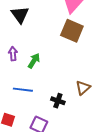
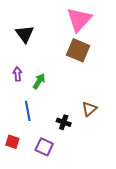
blue line: (23, 90) -> (28, 111), turned 72

